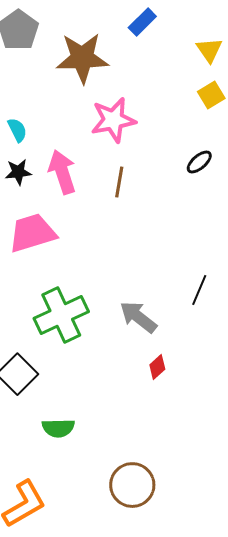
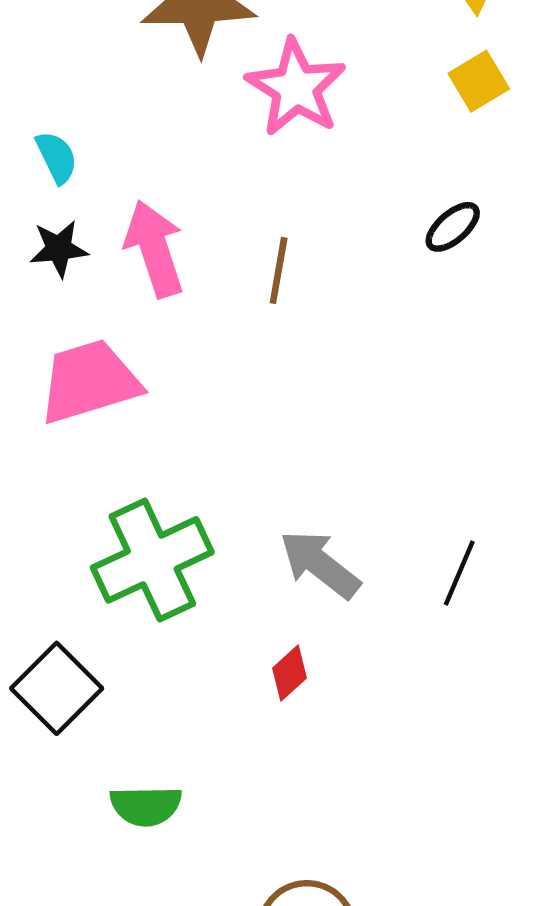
pink star: (113, 120) -> (296, 88), moved, turned -30
black line: (199, 290) -> (459, 573), moved
red diamond: (157, 367) -> (289, 673), moved

